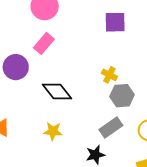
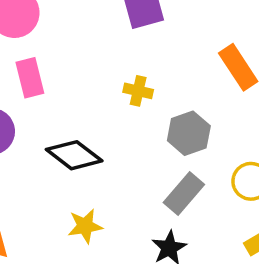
pink rectangle: (44, 43) -> (30, 78), turned -40
yellow cross: (109, 75) -> (138, 91), moved

